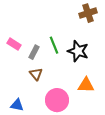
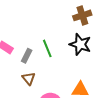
black star: (78, 51) -> (80, 44), moved

